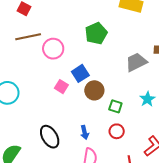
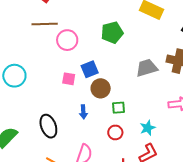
pink square: (61, 87) -> (69, 79), turned -32
cyan star: (147, 99) -> (148, 128), moved
green square: (115, 106) -> (119, 108), turned -32
blue arrow: (85, 132) -> (83, 112), moved

